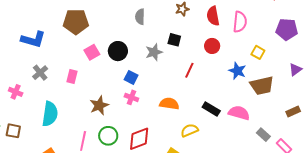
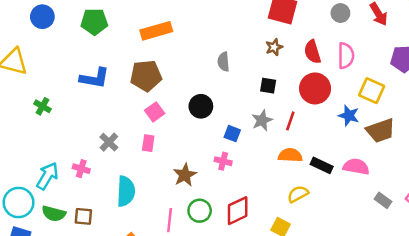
blue L-shape: (33, 39) -> (95, 78), moved
red circle: (212, 46) -> (315, 88), size x1.6
pink square: (92, 52) -> (155, 112), moved
gray star: (154, 52) -> (262, 120), moved
yellow square: (258, 52) -> (372, 91), size x1.5
blue square: (131, 77) -> (232, 134), moved
orange semicircle: (169, 104) -> (290, 155), moved
gray rectangle: (263, 135) -> (383, 200), moved

